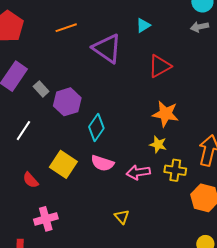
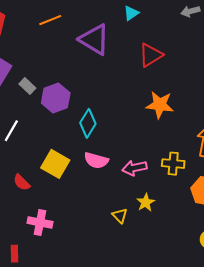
yellow star: (158, 145) -> (146, 202), moved, turned 30
pink cross: (46, 219) -> (40, 222), turned 30

